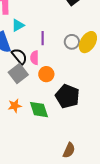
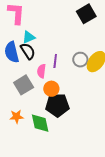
purple line: (43, 38) -> (55, 61), moved
black semicircle: (19, 56) -> (28, 51), moved
black pentagon: (67, 96) -> (57, 105), moved, turned -30

